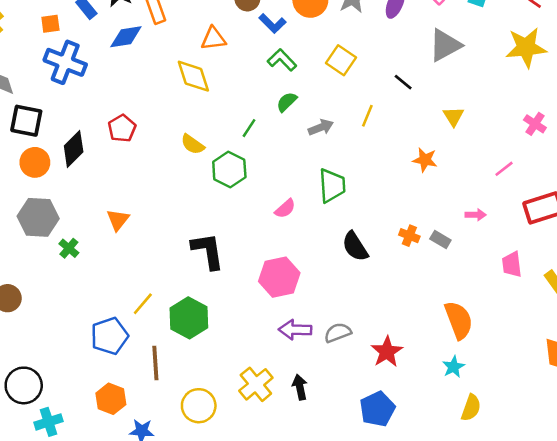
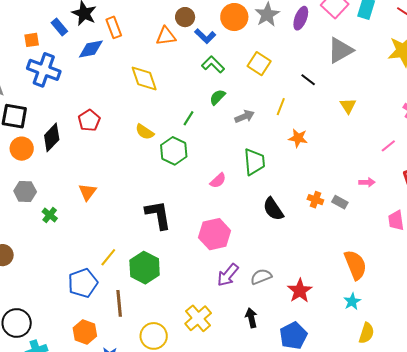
orange triangle: (213, 39) -> (166, 36), moved
orange star: (425, 160) -> (298, 138), moved
gray hexagon: (38, 217) -> (25, 191), size x0.7
purple arrow: (295, 330) -> (228, 275), turned -50
black arrow: (300, 387) -> (251, 318), moved

